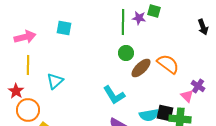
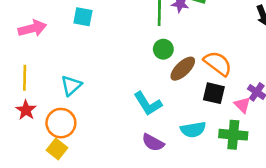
yellow line: (28, 65) -> (25, 78), moved
red star: (16, 91) -> (26, 110), moved
orange circle: (28, 110) -> (61, 123), moved
black square: (165, 113) -> (214, 93), moved

